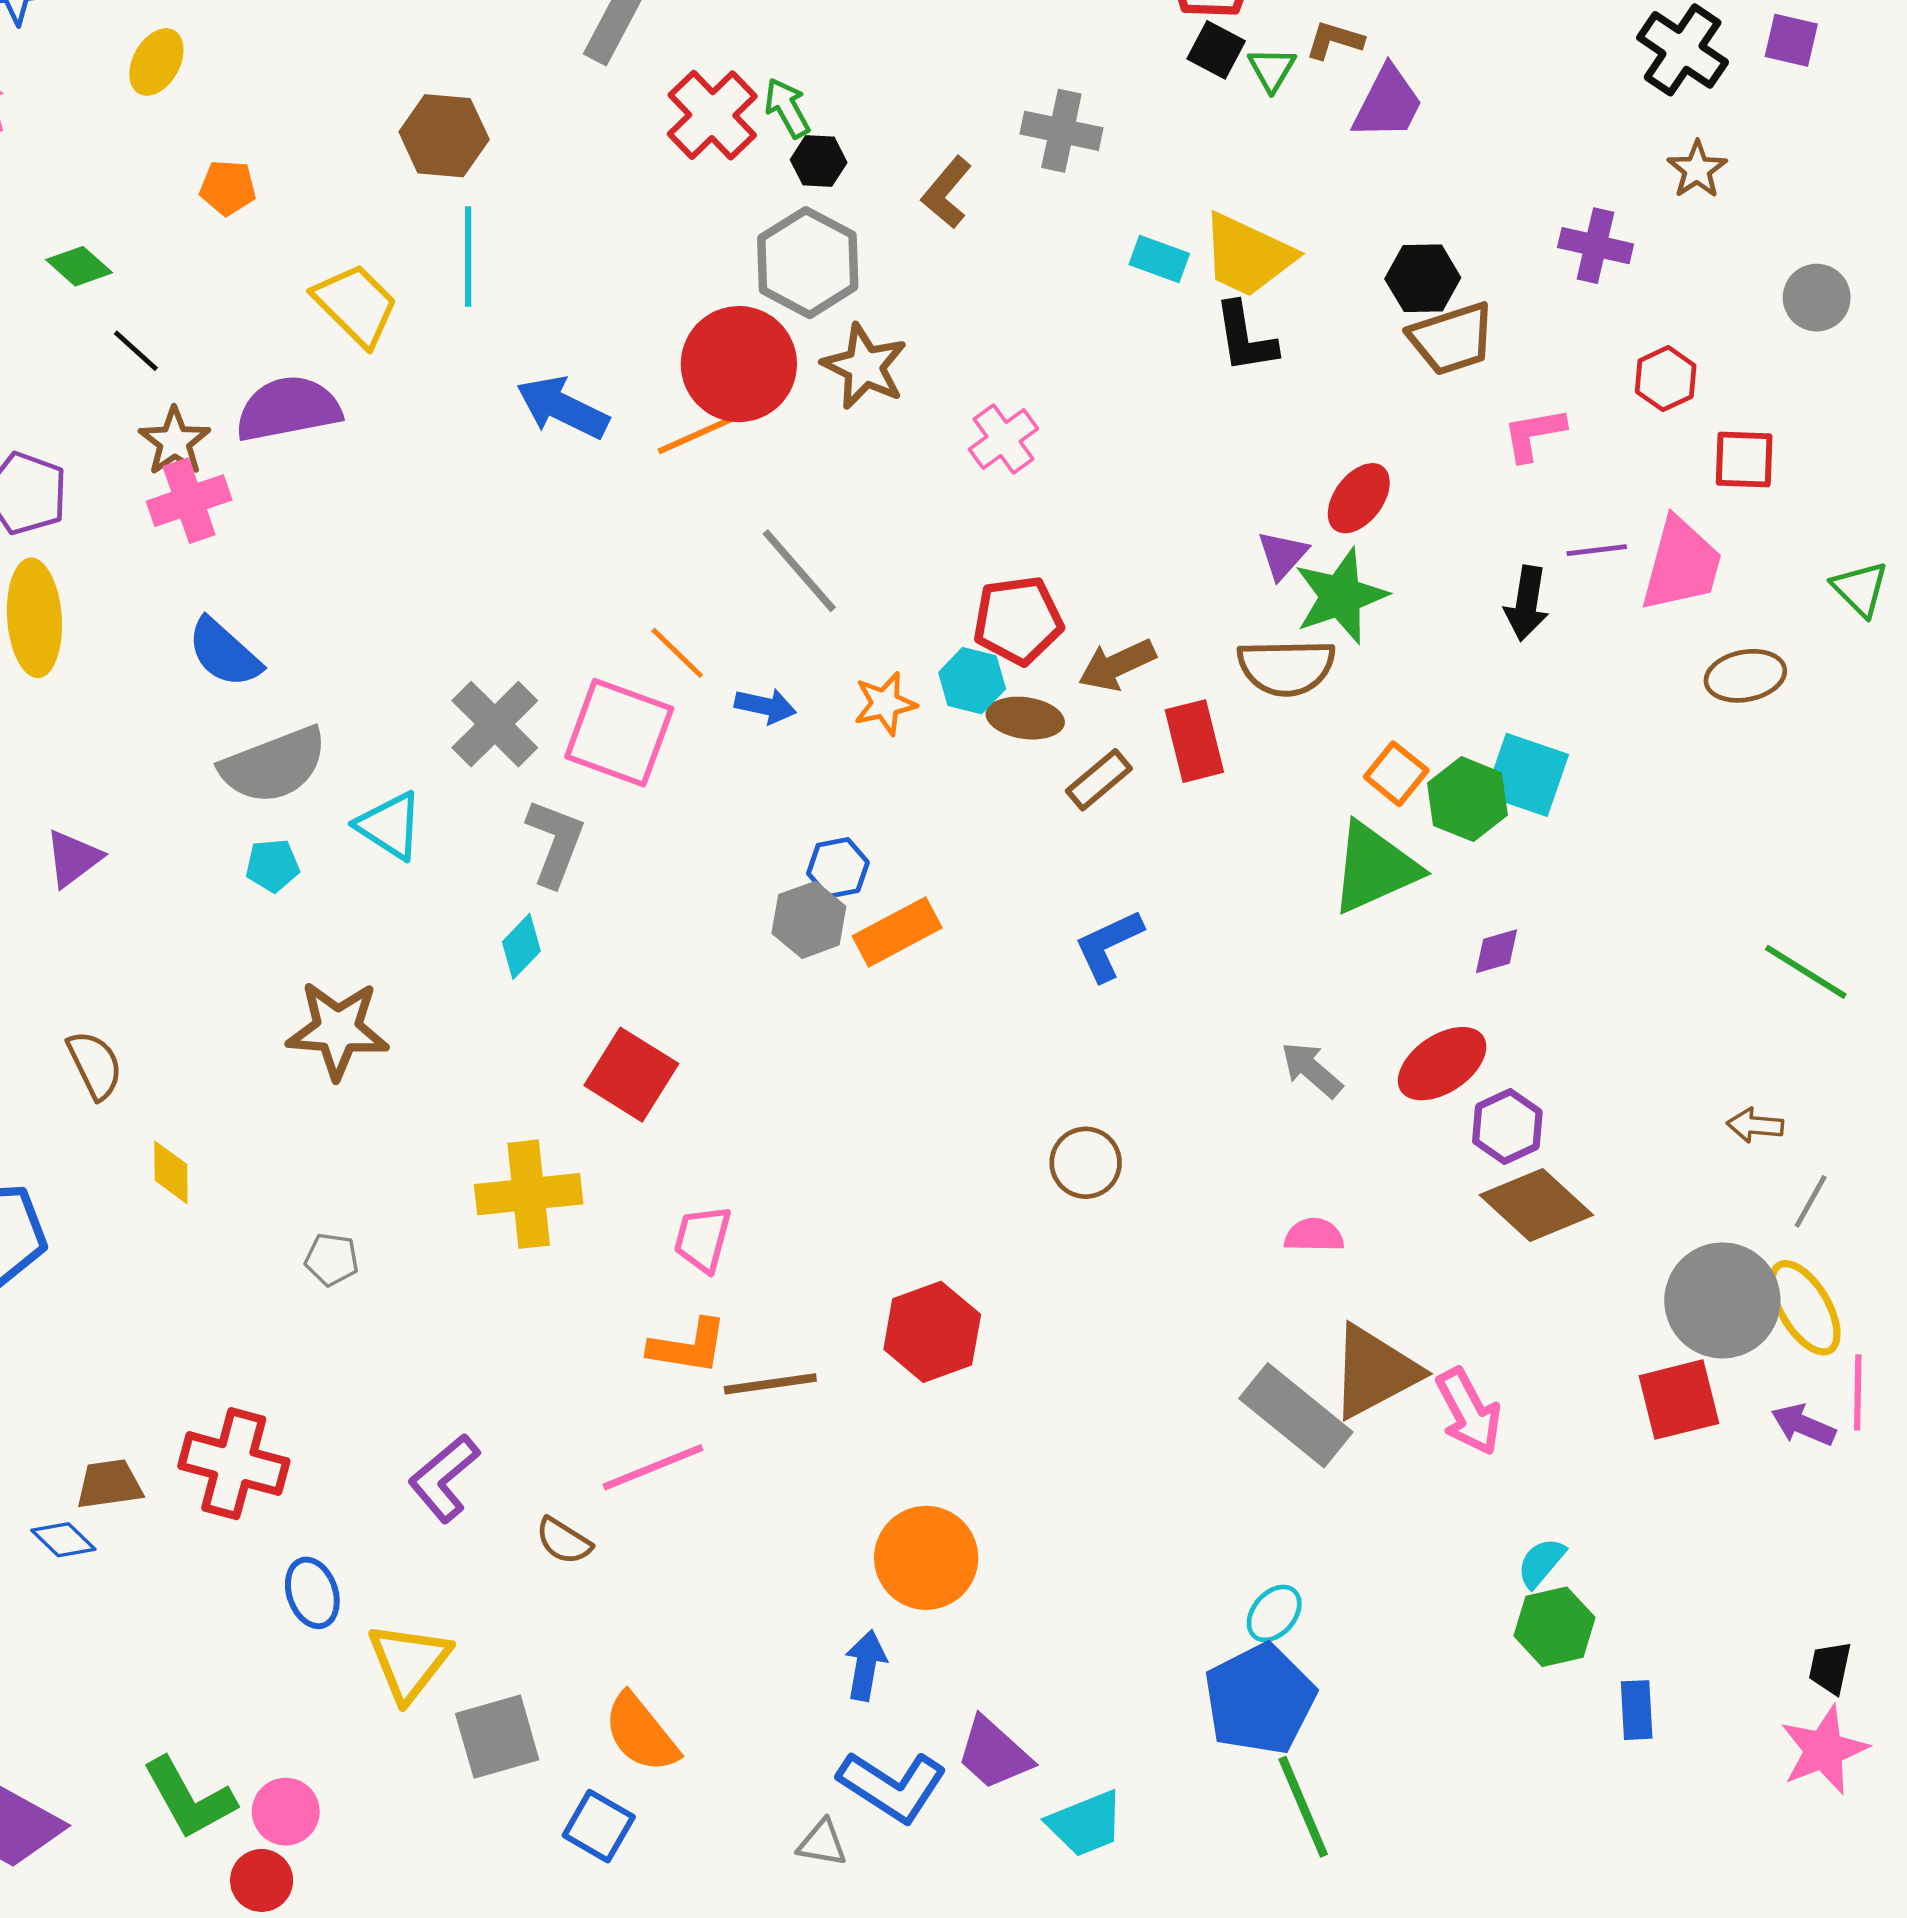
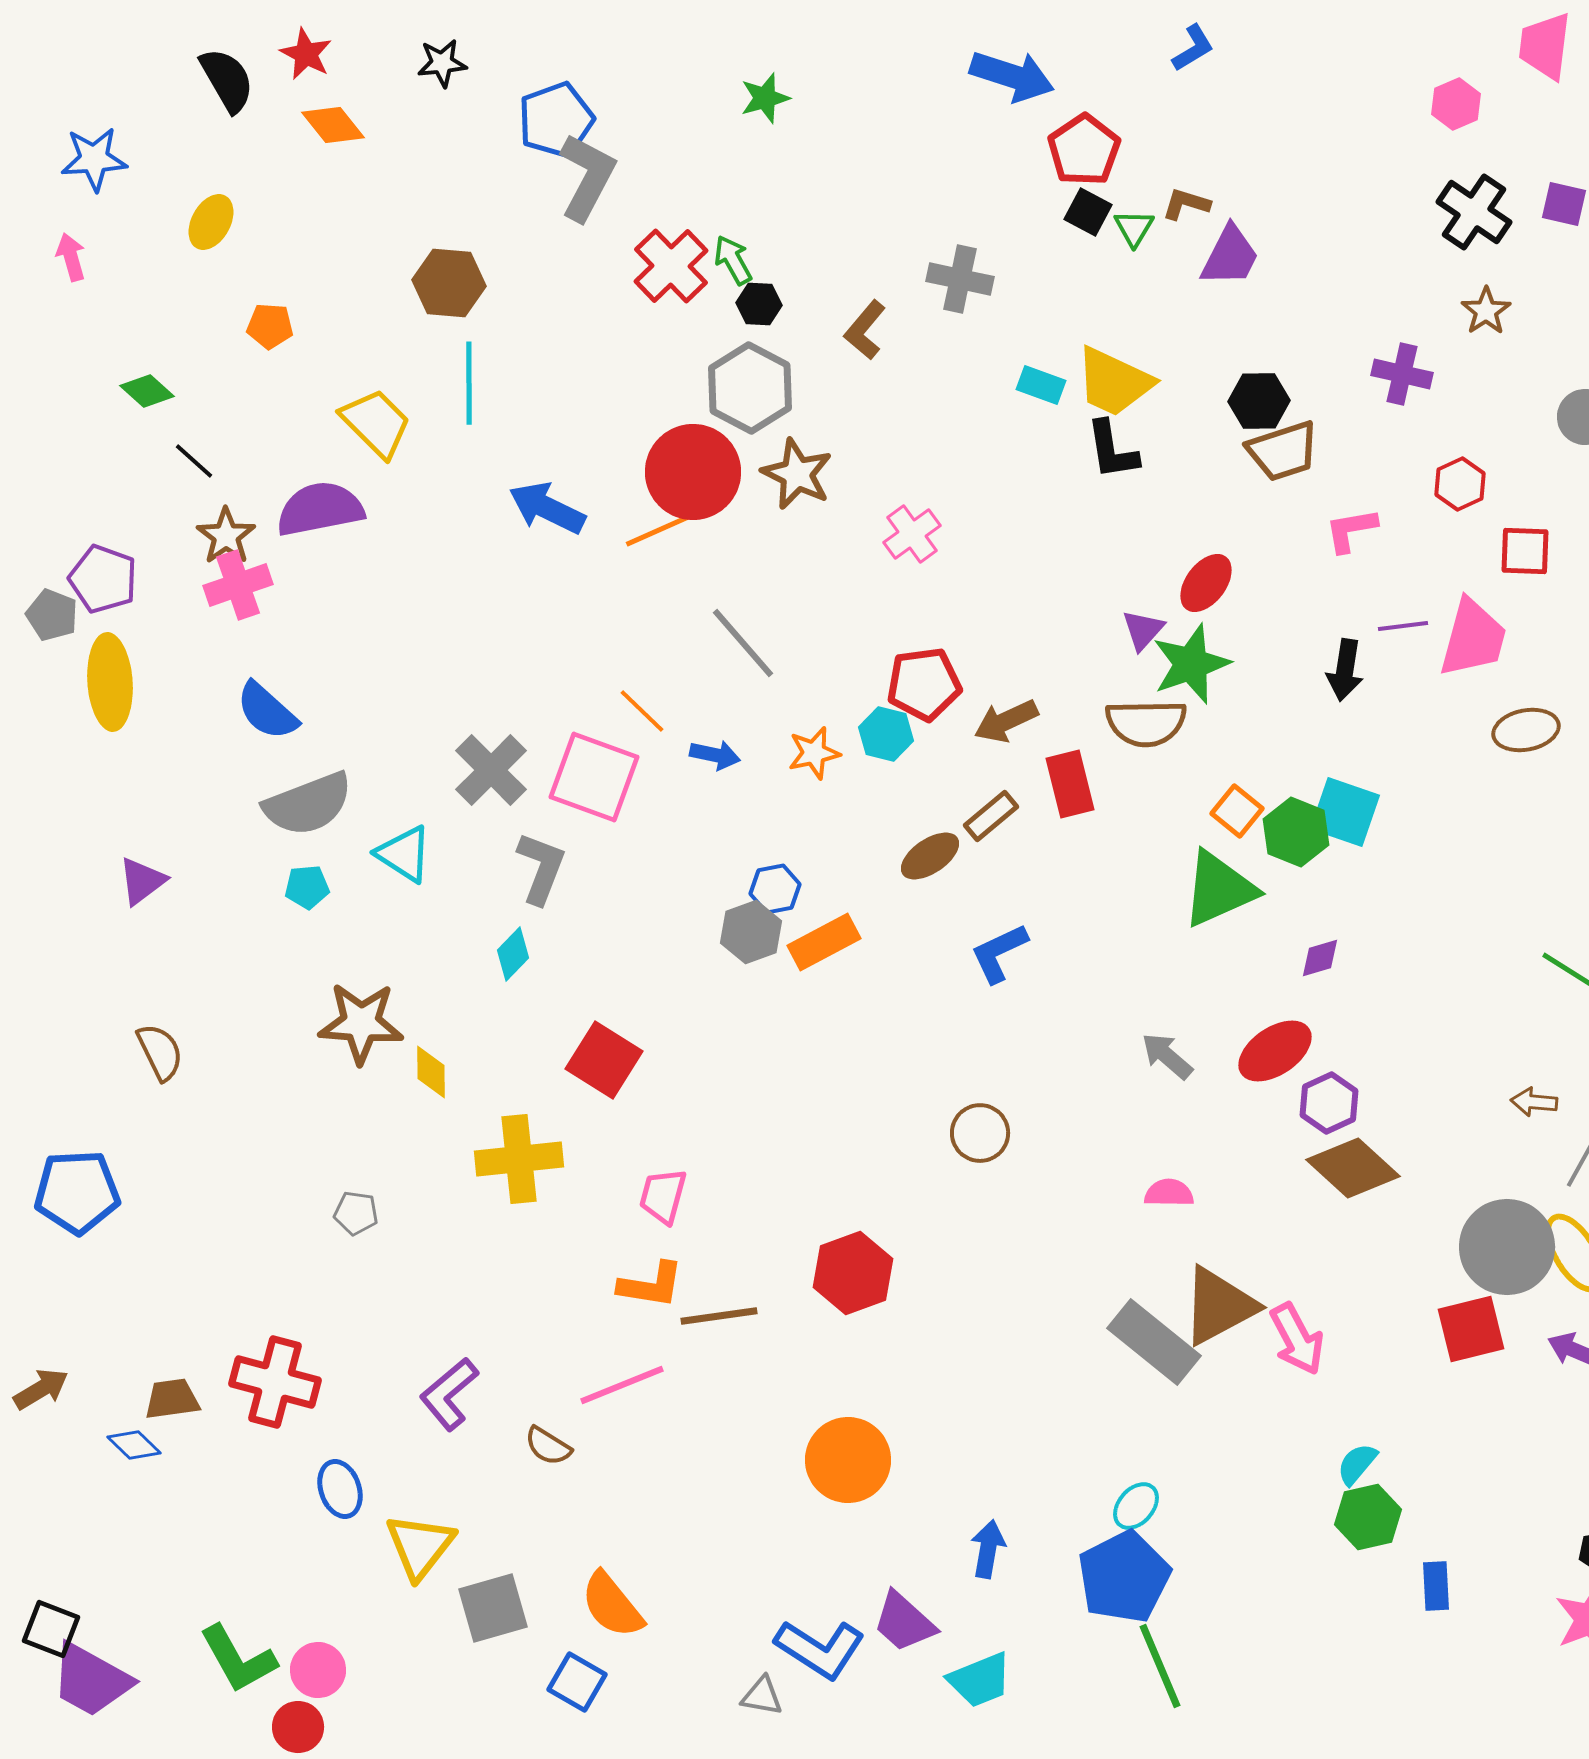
brown ellipse: (1025, 718) -> (930, 856), moved, turned -42
yellow diamond: (171, 1172) -> (431, 1072), moved
blue arrow: (866, 1665) -> (988, 1549), moved

